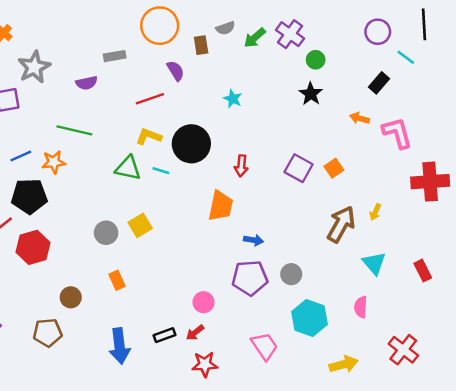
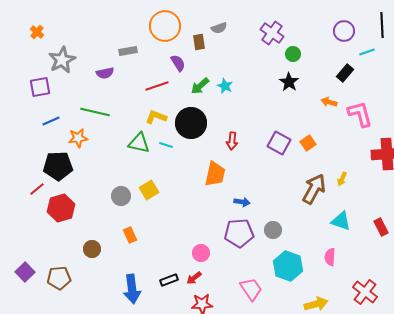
green arrow: (255, 38) -> (200, 86), moved
cyan line: (406, 57) -> (367, 52), turned -56
blue line: (21, 156) -> (51, 121), moved
cyan triangle: (374, 263) -> (341, 221), turned -30
brown pentagon: (48, 333) -> (59, 278), moved

